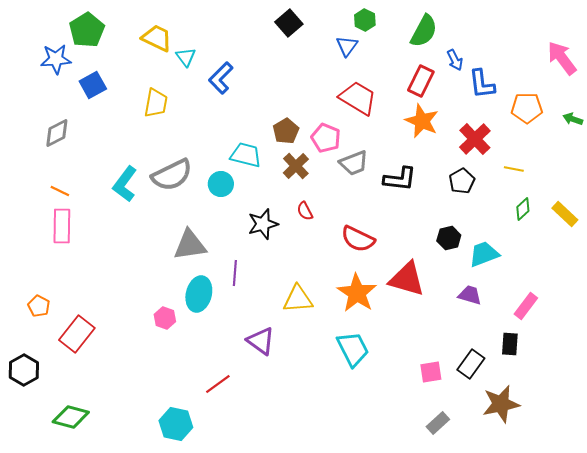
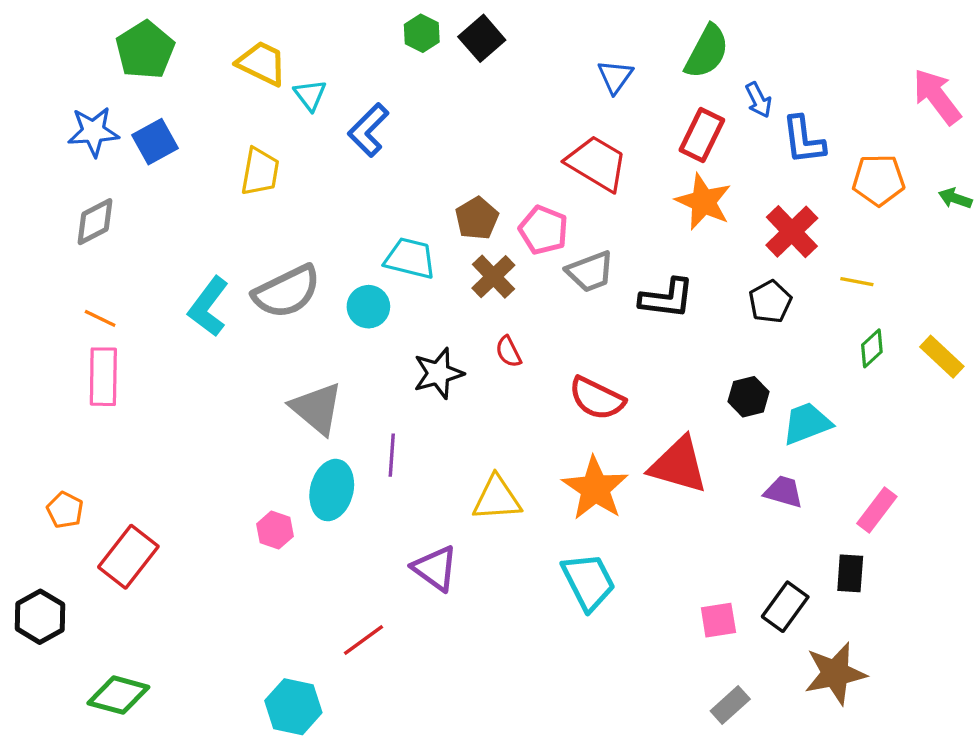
green hexagon: (365, 20) -> (422, 33), moved
blue triangle: (347, 46) -> (615, 77), moved
blue star: (56, 59) -> (93, 132), moved
gray triangle: (190, 245) -> (317, 408), turned 48

